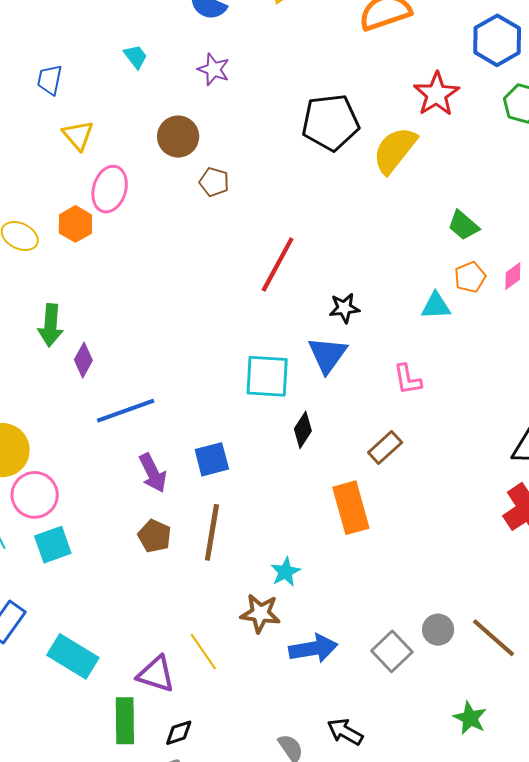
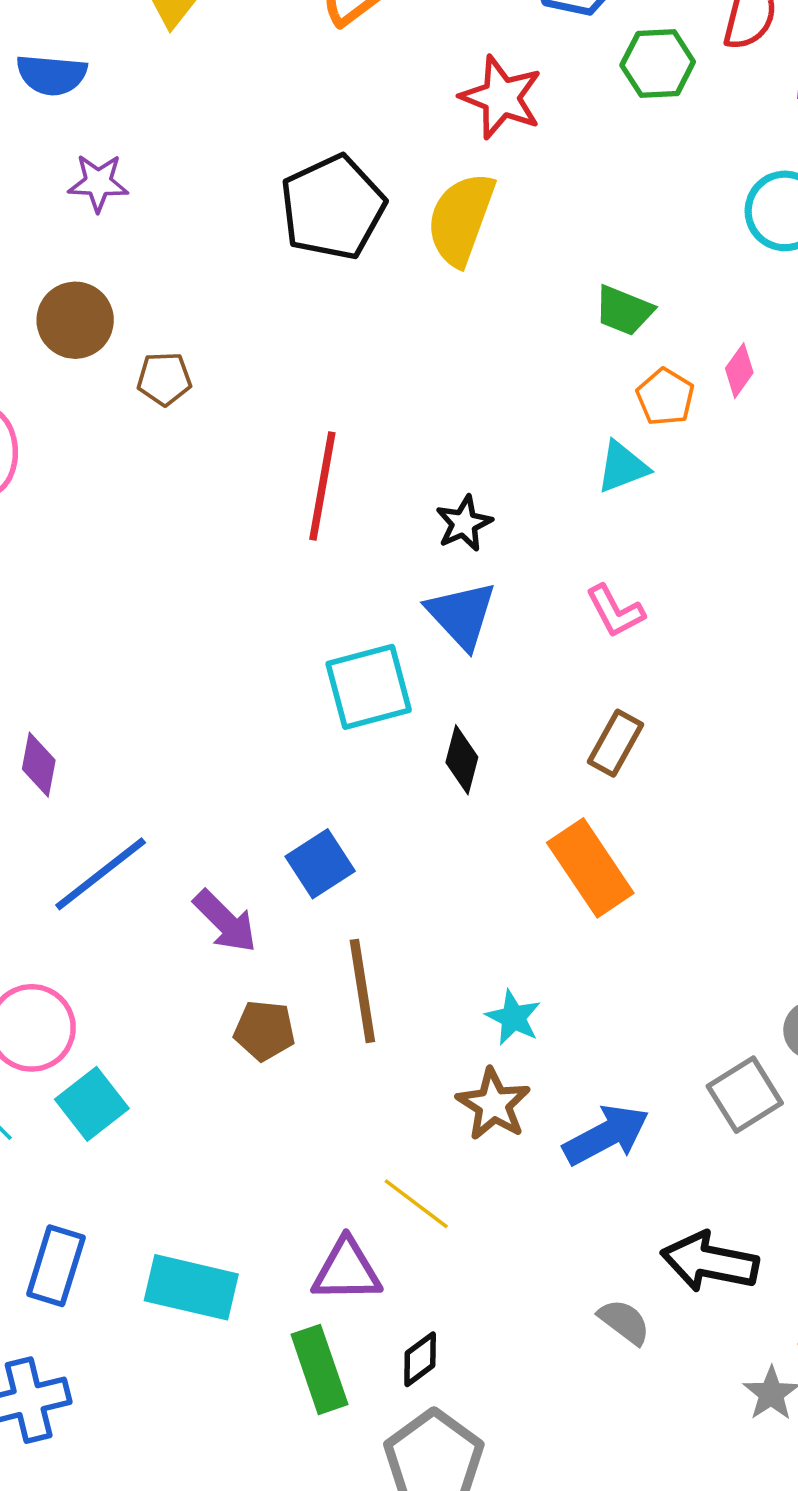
blue line: (126, 411) -> (101, 874), moved
brown star: (260, 613) -> (494, 1104), turned -30
gray square: (392, 651) -> (745, 1095), turned 30
black arrow: (345, 732) -> (710, 1262), size x1.4

